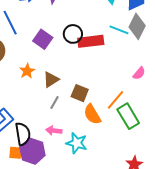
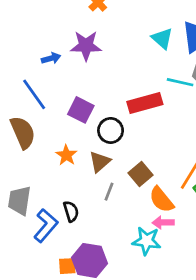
black circle: (73, 34) -> (111, 130), moved
brown square: (80, 93) -> (141, 174), turned 36
pink arrow: (54, 131) -> (163, 222), moved
black semicircle: (23, 134) -> (71, 211), moved, size x0.7

